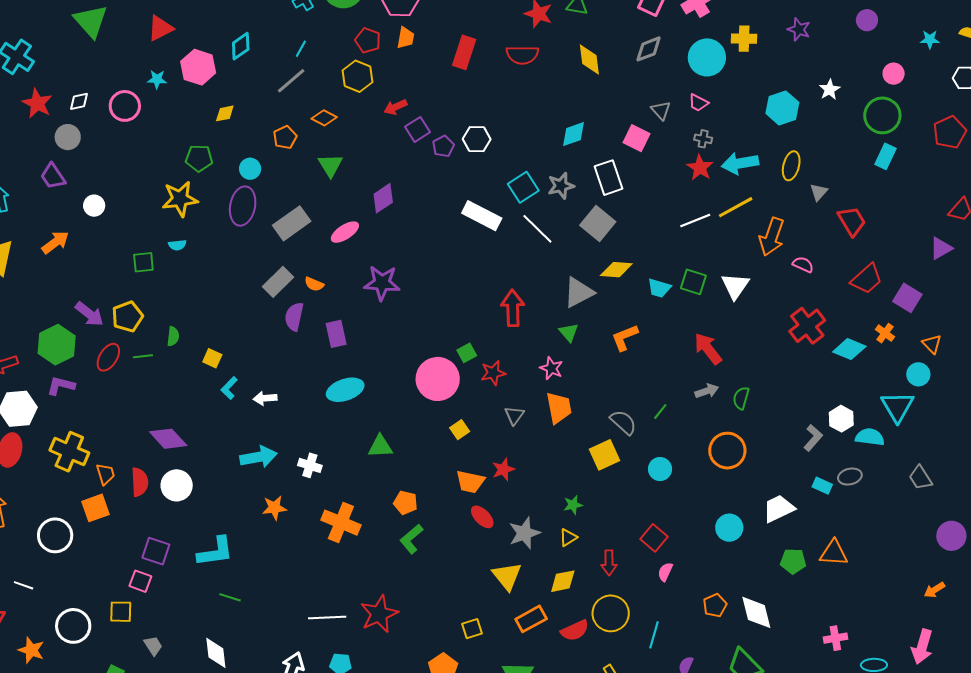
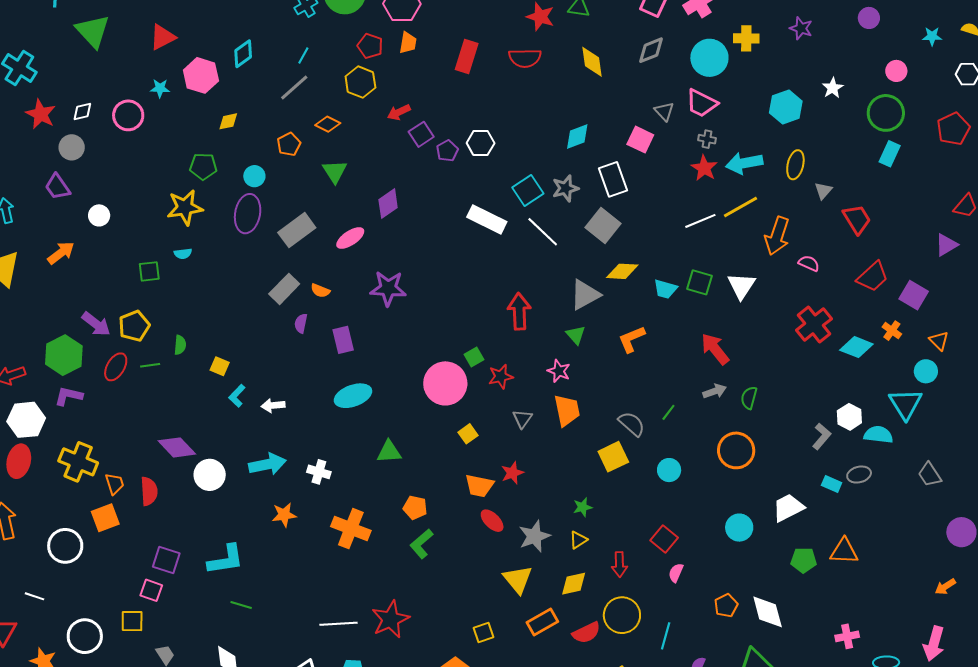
pink trapezoid: (698, 103) -> (702, 103), size x1.6
purple semicircle: (294, 317) -> (301, 323), size x0.7
white circle: (177, 485) -> (210, 475), moved

